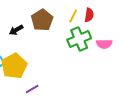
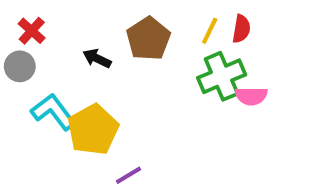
black arrow: (16, 30) -> (97, 58), turned 56
pink semicircle: (104, 44) -> (251, 96), moved

